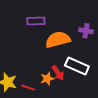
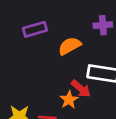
orange semicircle: (58, 40) -> (70, 46), size x0.7

